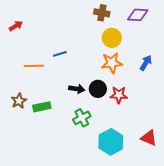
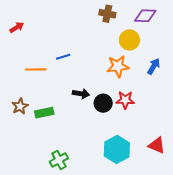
yellow circle: (112, 38) -> (129, 40), moved
black circle: (98, 89) -> (103, 103), moved
green cross: (82, 118) -> (59, 160), moved

